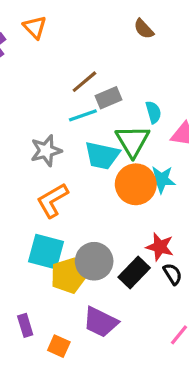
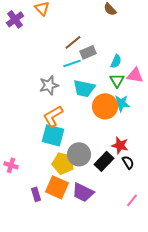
cyan semicircle: (153, 112) -> (116, 61), turned 40
green triangle: (133, 141) -> (117, 80), moved, size x0.7
cyan square: (46, 252) -> (53, 135), moved
yellow pentagon: (68, 276) -> (63, 163), turned 30
orange square: (59, 346) -> (57, 187), moved, size x1.6

